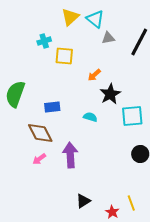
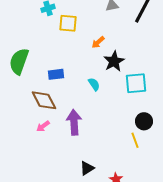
cyan semicircle: (90, 117) -> (94, 84), turned 40
yellow line: (131, 203) -> (135, 140), moved

